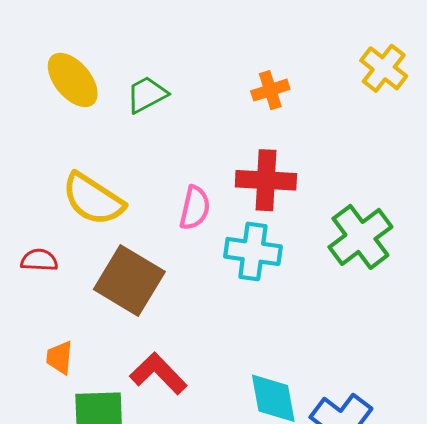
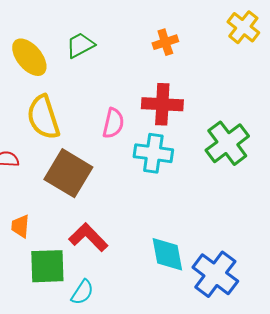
yellow ellipse: (73, 80) -> (29, 57), moved
yellow semicircle: (93, 199) -> (43, 117), turned 39

